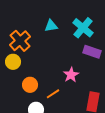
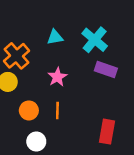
pink star: (71, 75) -> (57, 77), moved
orange line: (53, 94) -> (57, 110), moved, turned -56

